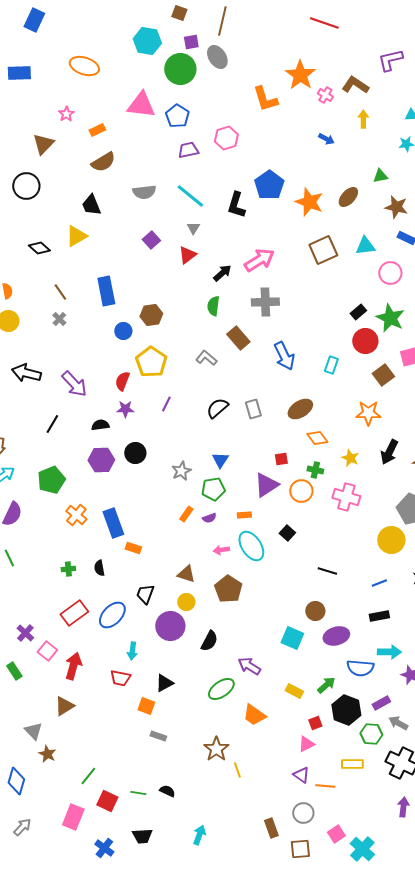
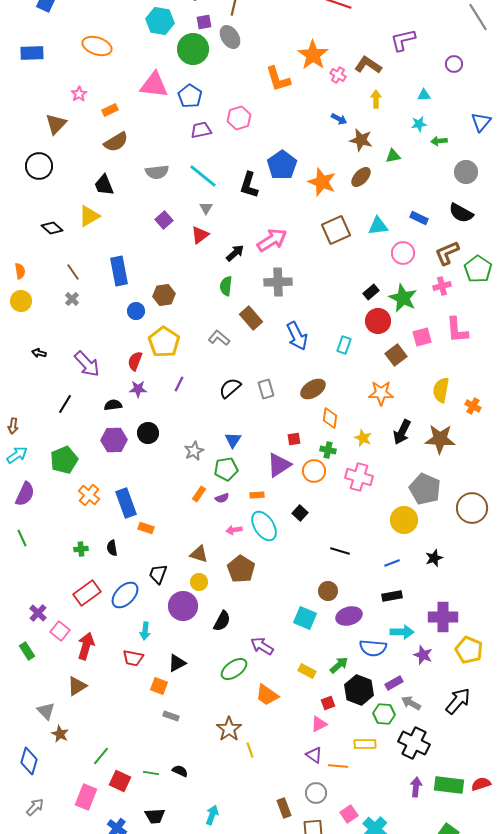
brown star: (396, 207) -> (361, 140), moved
black arrow: (26, 373) -> (39, 353), size x0.5
orange diamond: (317, 438) -> (330, 418), turned 45

